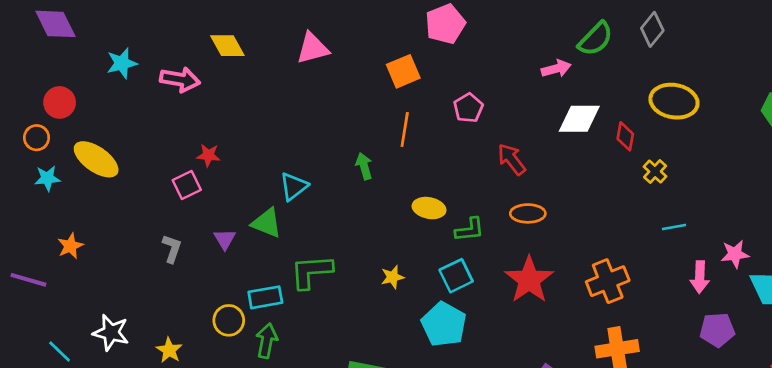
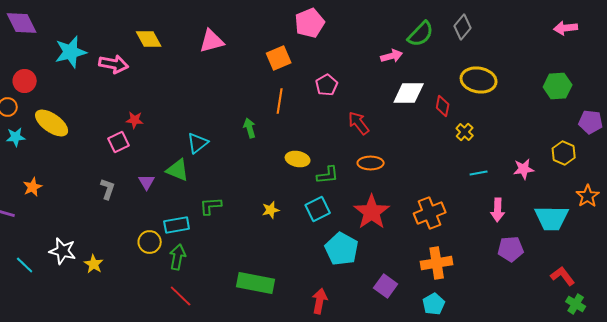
cyan star: (122, 63) -> (71, 52), size x1.4
pink star: (735, 254) -> (524, 169), moved
green L-shape: (311, 272) -> (211, 206), size x0.7
cyan pentagon: (444, 324) -> (342, 249), moved
yellow star: (169, 350) -> (94, 264), moved

